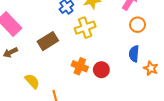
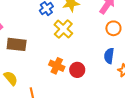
yellow cross: (85, 28) -> (63, 29), turned -30
brown rectangle: (48, 41) -> (17, 44), moved, turned 36

